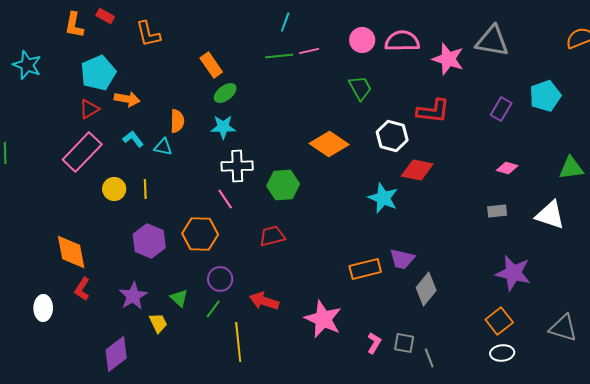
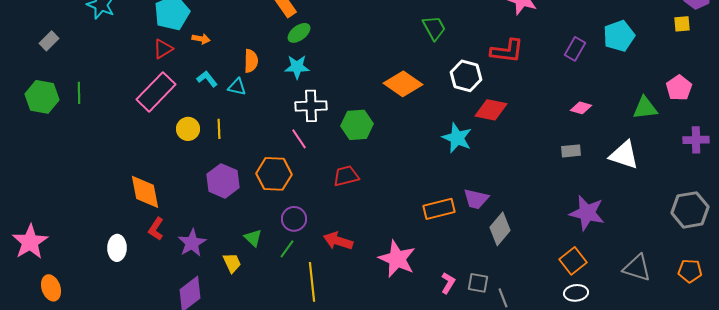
orange arrow: (127, 99) -> (201, 39), size x0.7
purple star: (133, 296) -> (192, 243), moved

